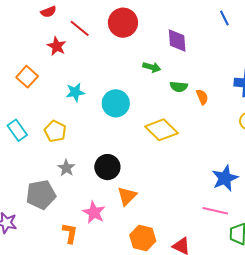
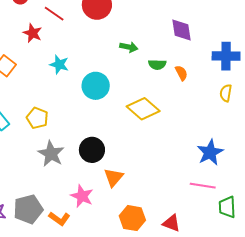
purple diamond: (177, 40) -> (181, 30), moved
cyan star: (75, 92) -> (59, 65), moved, turned 30
gray star: (66, 168) -> (51, 154), size x1.5
gray pentagon: (41, 195) -> (28, 209), moved
orange L-shape: (70, 233) -> (59, 219), turned 120

